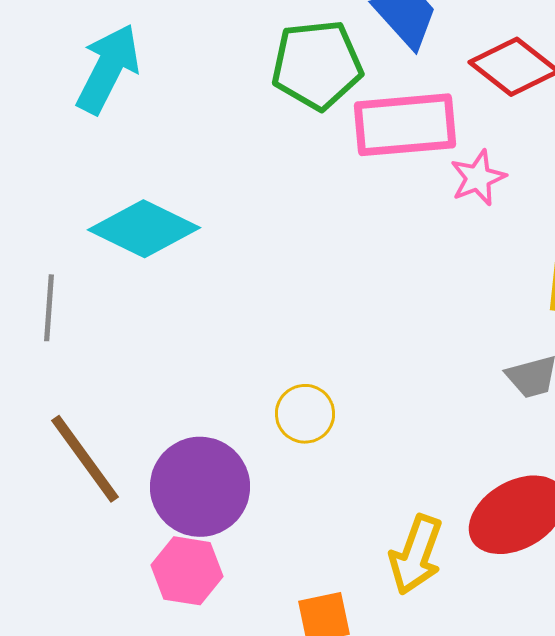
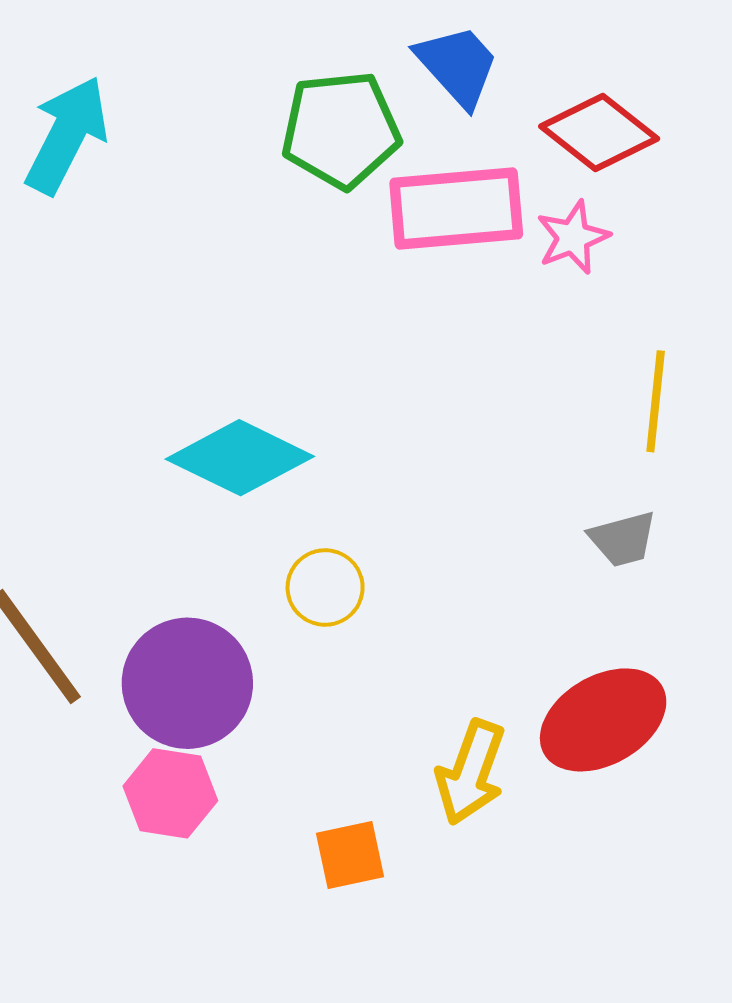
pink star: (478, 178) -> (573, 237), moved
cyan diamond: (144, 229) -> (240, 458), moved

